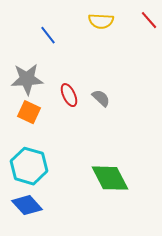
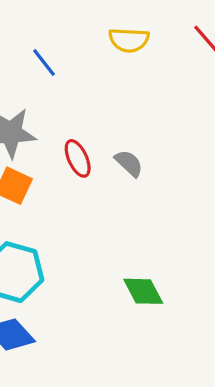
green diamond: (110, 178) -> (143, 291), size x0.7

